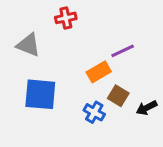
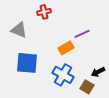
brown square: (118, 96) -> (87, 87), moved
blue cross: (94, 112) -> (63, 75), size x1.5

